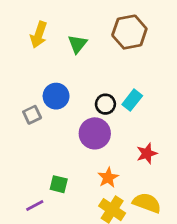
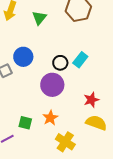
orange star: (108, 178) -> (50, 118), moved
yellow semicircle: (147, 203) -> (96, 123), moved

